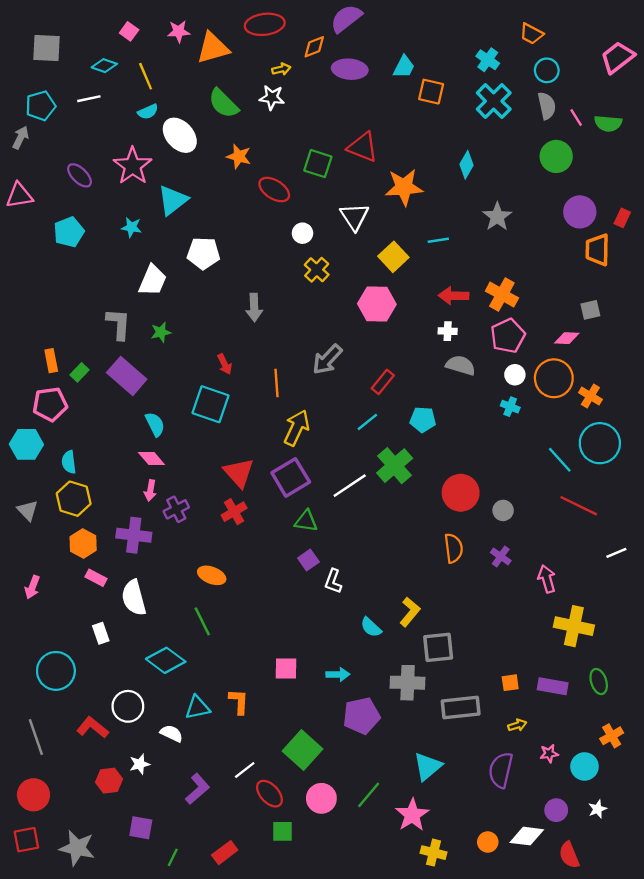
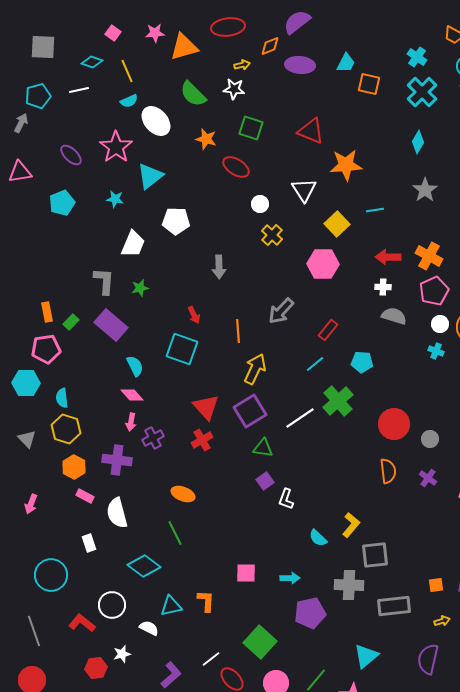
green square: (318, 164) -> (251, 128), moved
cyan diamond: (467, 165) -> (418, 142), moved

